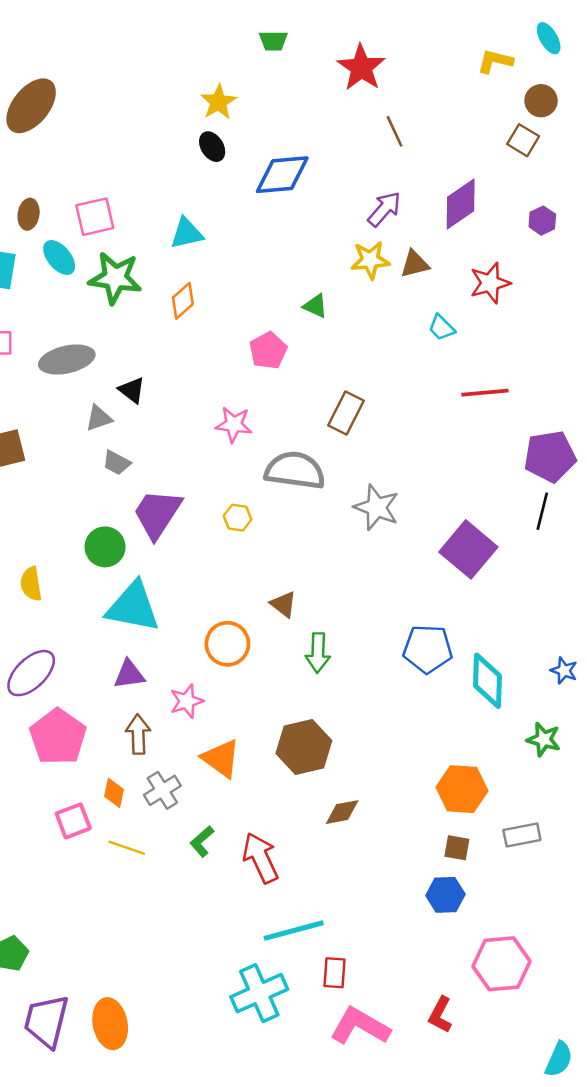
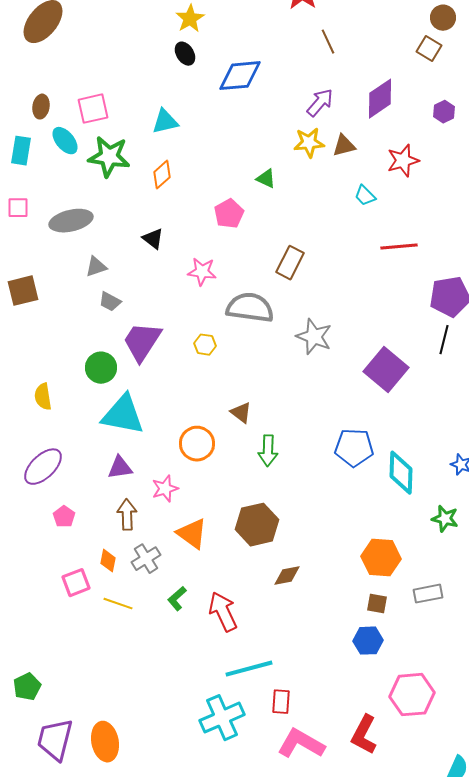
black triangle: (132, 390) -> (153, 239), moved
pink pentagon: (58, 737) -> (64, 517), size x0.5
red L-shape: (440, 1015) -> (364, 735), size x1.4

